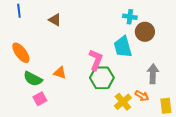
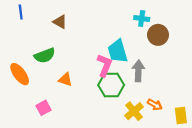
cyan trapezoid: (123, 47) -> (118, 51), moved
orange ellipse: (21, 53) -> (20, 74), moved
gray arrow: (153, 74) -> (138, 71), moved
green semicircle: (33, 79) -> (45, 56), moved, turned -48

